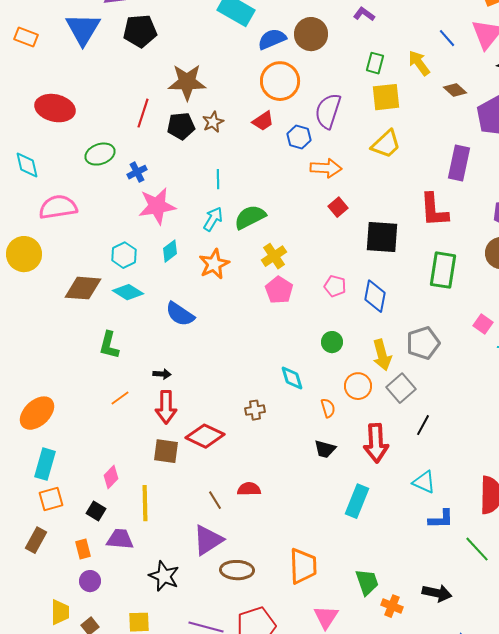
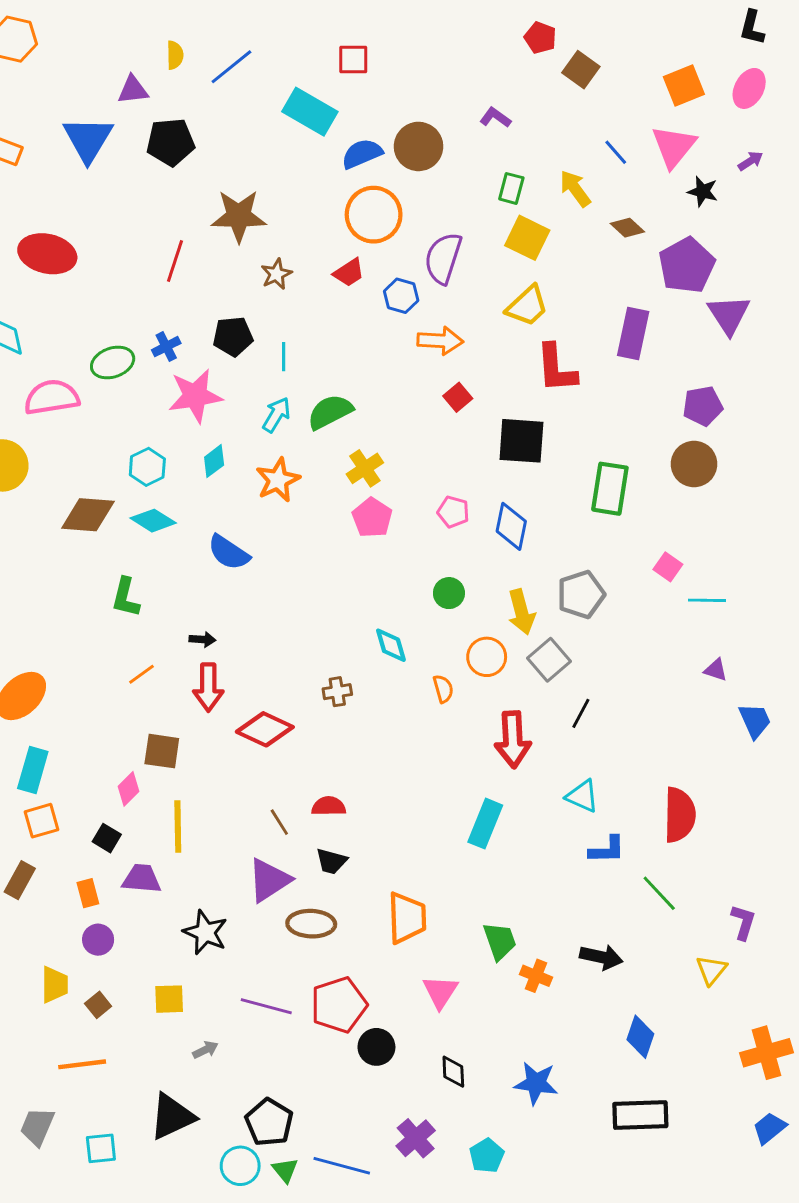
yellow square: (386, 97) -> (527, 238), turned 32
black pentagon: (181, 126) -> (233, 336), moved
green ellipse: (100, 154) -> (113, 362), moved
red L-shape: (434, 210) -> (556, 368), moved
black trapezoid: (325, 449) -> (332, 861), moved
brown square: (166, 451) -> (162, 751), moved

